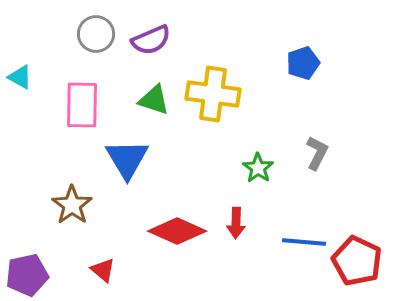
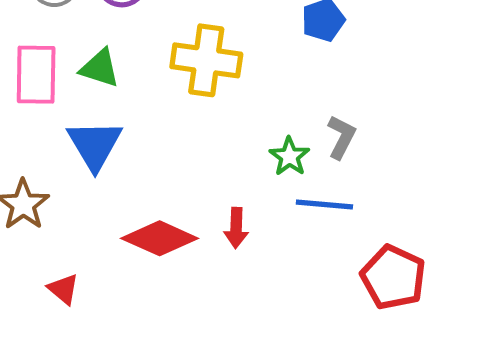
green triangle: (154, 100) -> (100, 68), moved
green star: (258, 168) -> (289, 156), moved
blue line: (304, 242) -> (324, 205), moved

